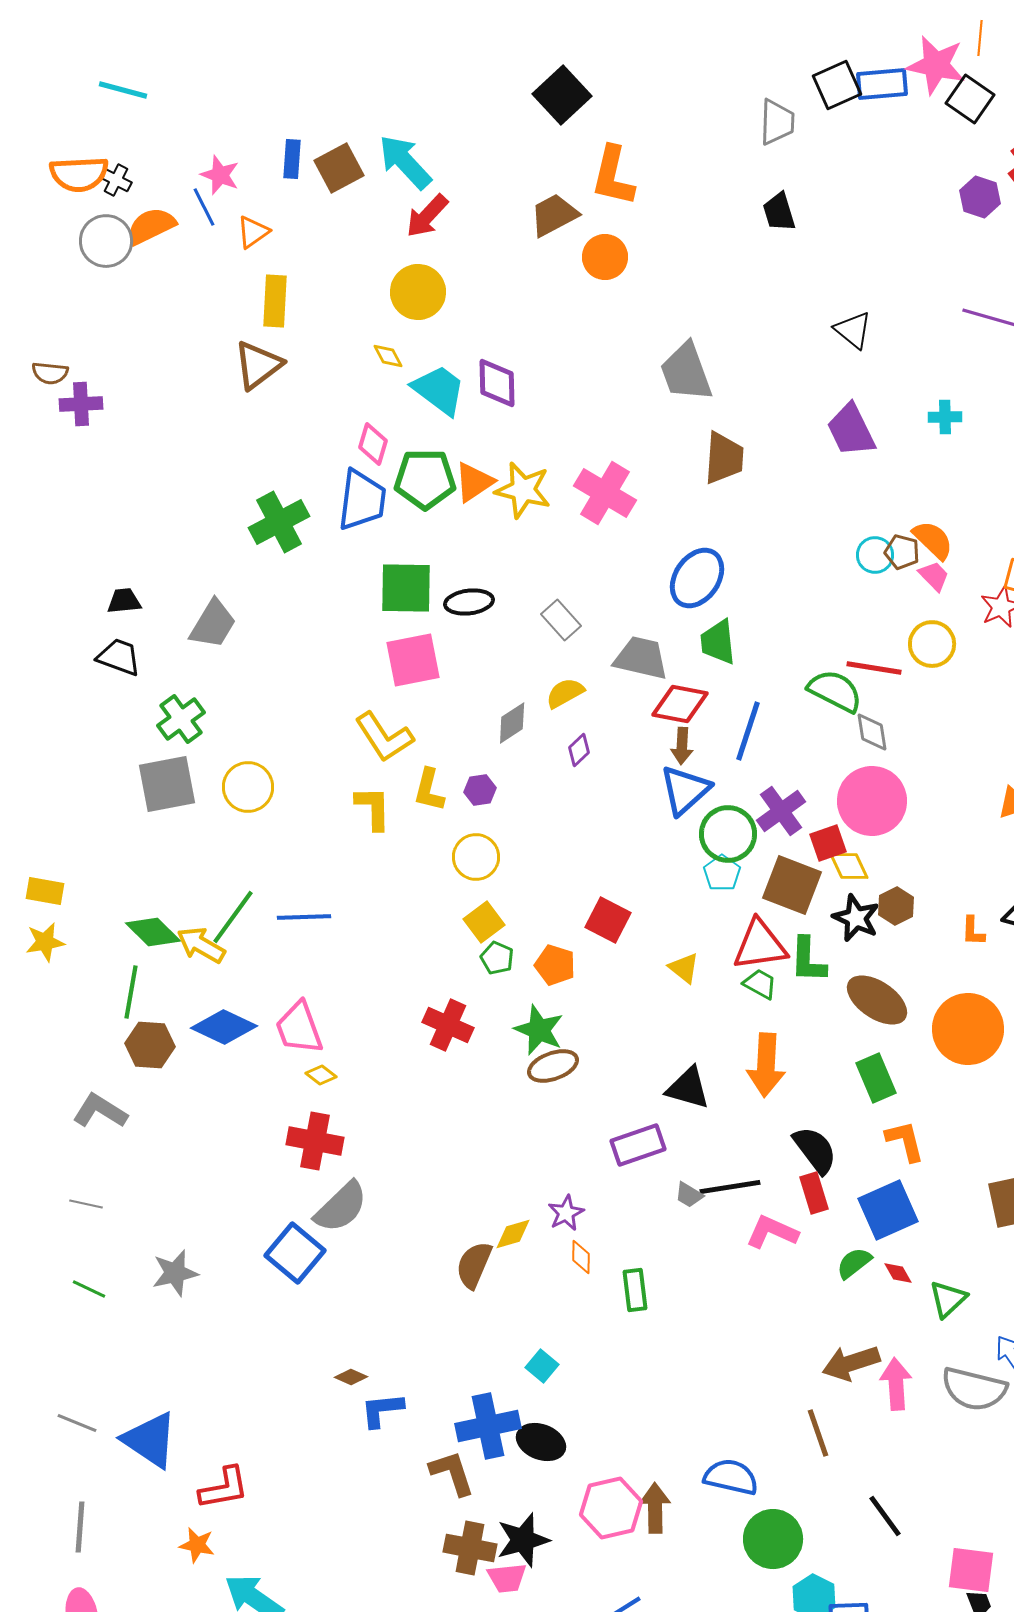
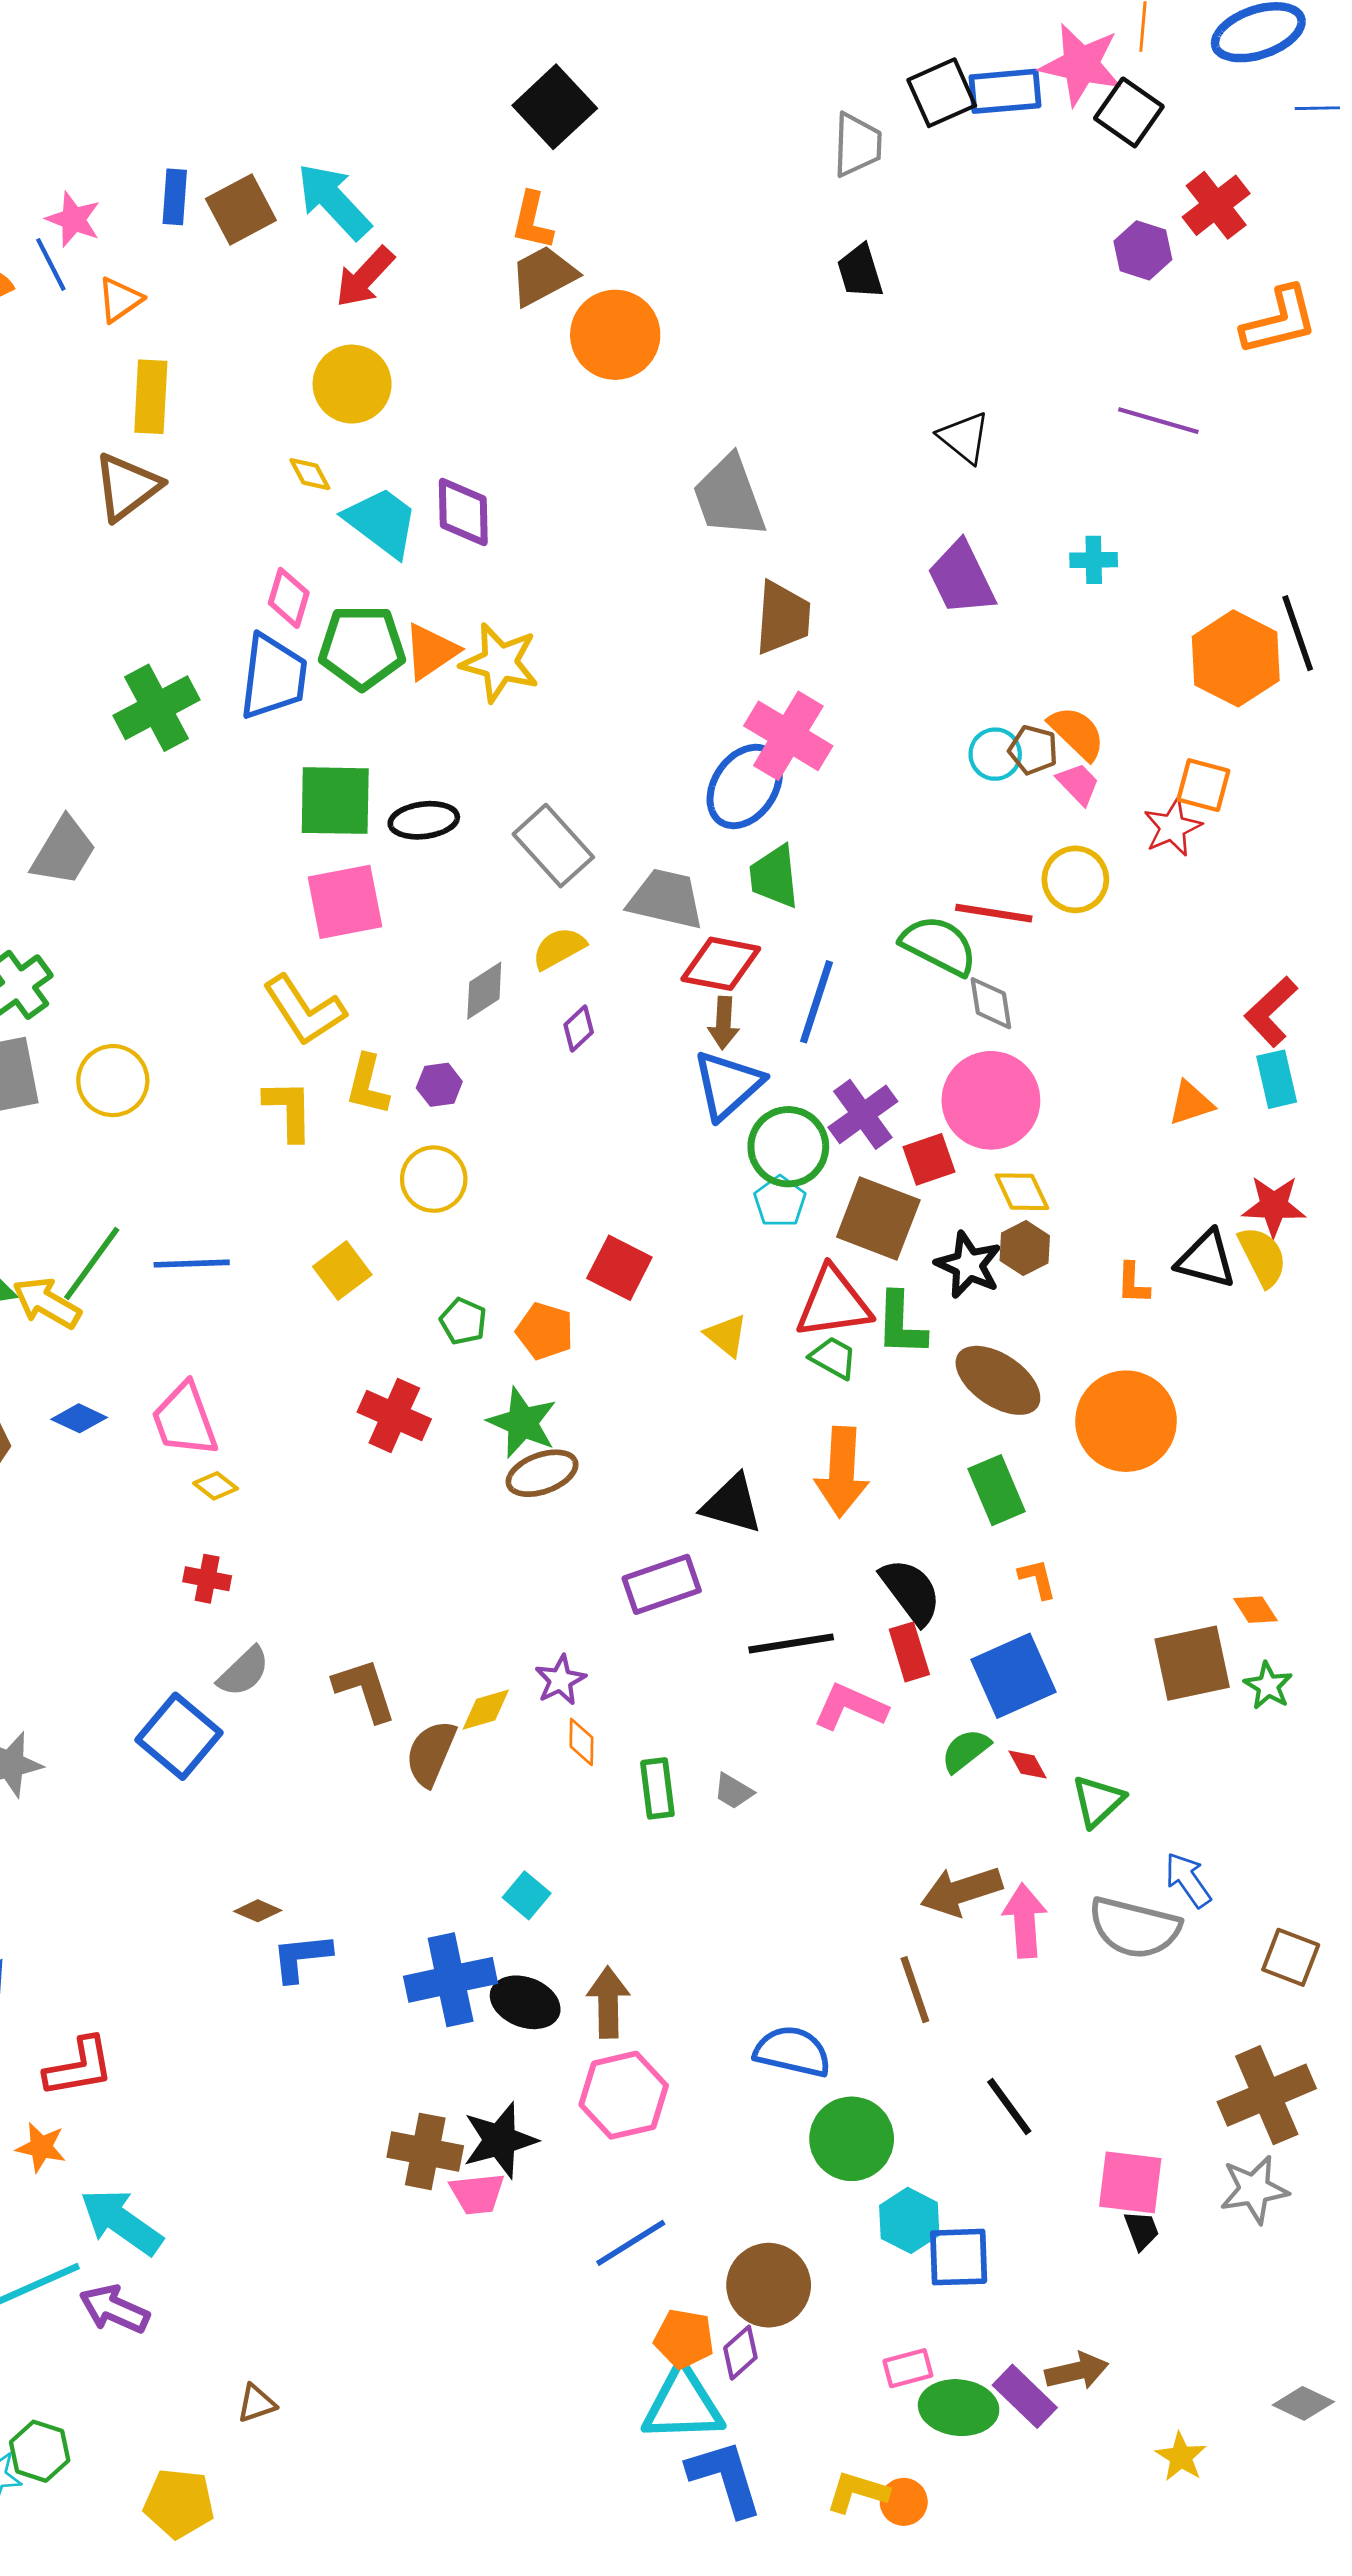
orange L-shape: (613, 176) -> (532, 221), moved, size x0.7
orange circle: (605, 257) -> (615, 335), size x1.4
pink cross: (605, 493) -> (788, 736), moved
gray rectangle: (561, 620) -> (553, 846), size x1.4
yellow diamond: (849, 866) -> (1022, 1192), moved
yellow square: (484, 922) -> (342, 1271), moved
blue diamond: (224, 1027) -> (79, 1418), size x0.6
red cross: (315, 1141) -> (207, 1579), size x0.6
orange L-shape: (905, 1141) -> (1037, 1579), size x0.7
gray trapezoid: (689, 1195) -> (733, 1791), moved
gray semicircle: (341, 1207) -> (244, 1672), size x0.7
brown L-shape: (452, 1473) -> (365, 1690), moved
brown arrow: (655, 1508) -> (608, 2002), moved

